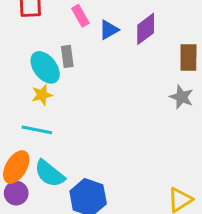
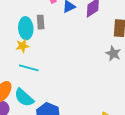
cyan ellipse: (45, 67) -> (26, 28), turned 30
cyan line: (37, 130) -> (29, 68), moved

